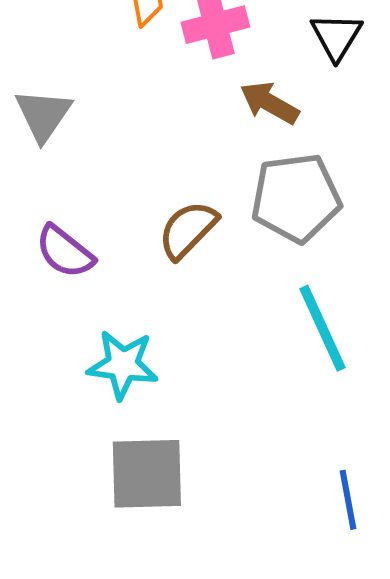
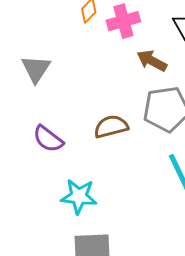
brown semicircle: (188, 230) -> (111, 127), turned 32

